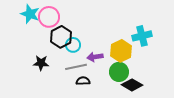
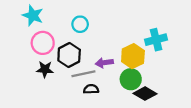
pink circle: (49, 17) -> (43, 43), moved
black hexagon: (61, 37) -> (69, 55), moved
cyan circle: (73, 45) -> (80, 24), moved

